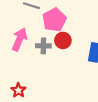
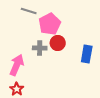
pink arrow: (20, 39) -> (17, 65), moved

